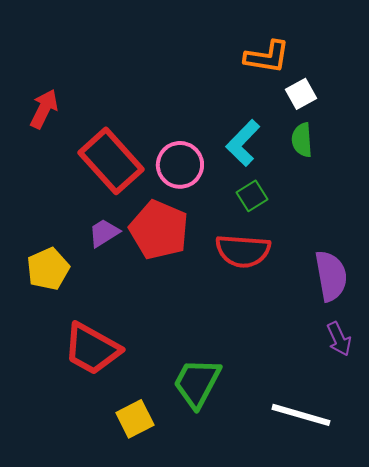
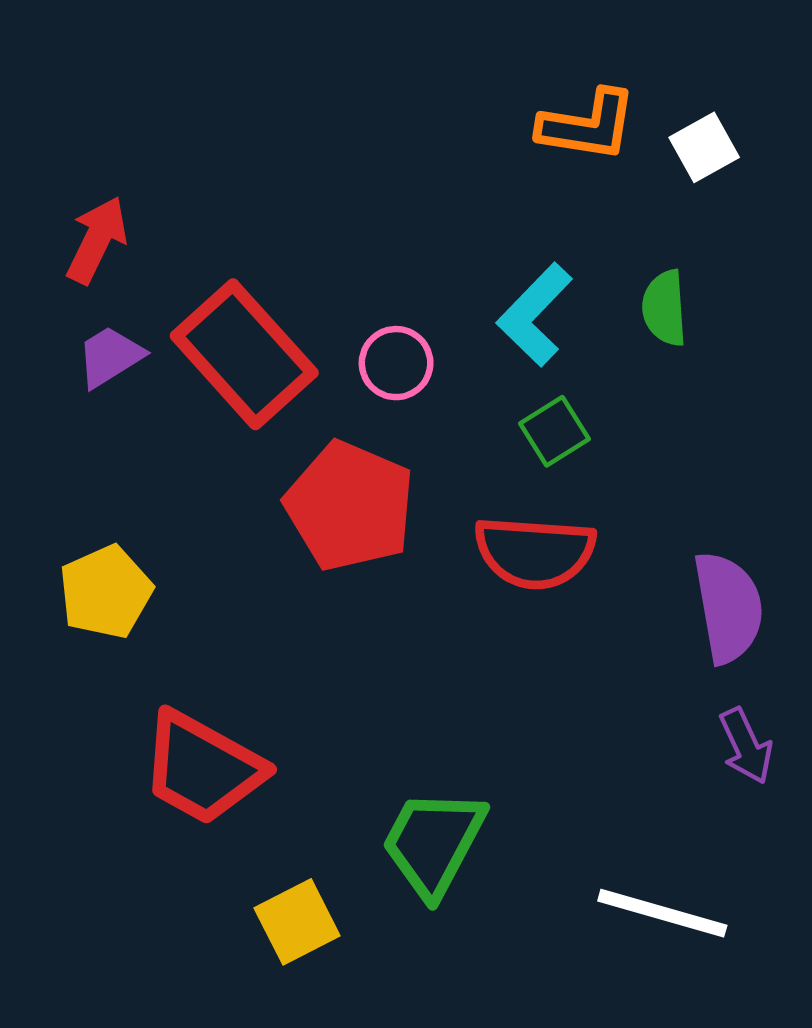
white square: (301, 94) -> (704, 147), moved
pink circle: (180, 165) -> (396, 363), size x0.7
purple trapezoid: (104, 233) -> (110, 356), moved

